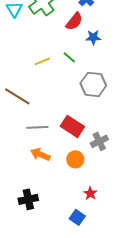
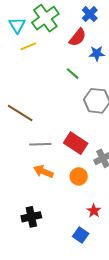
yellow line: (42, 61) -> (28, 46), moved

